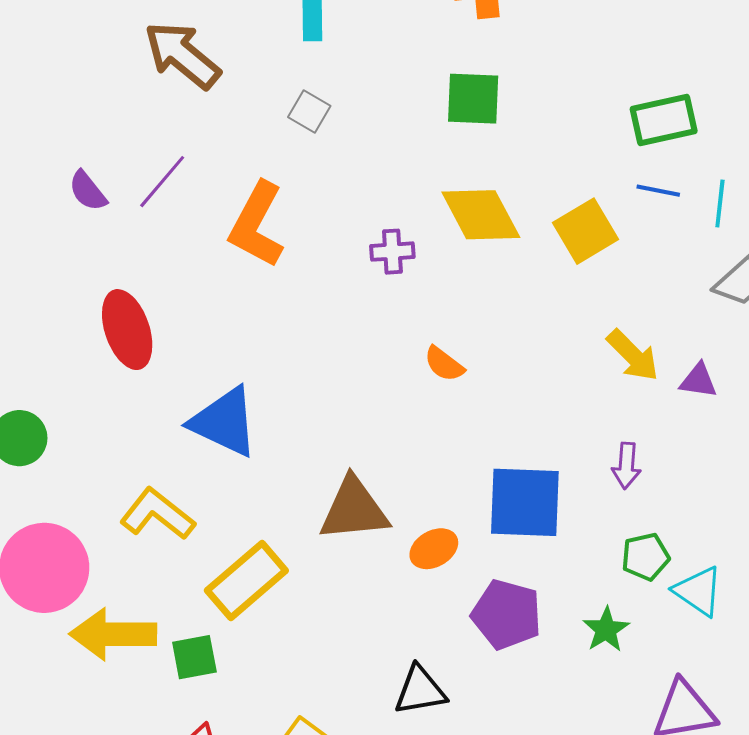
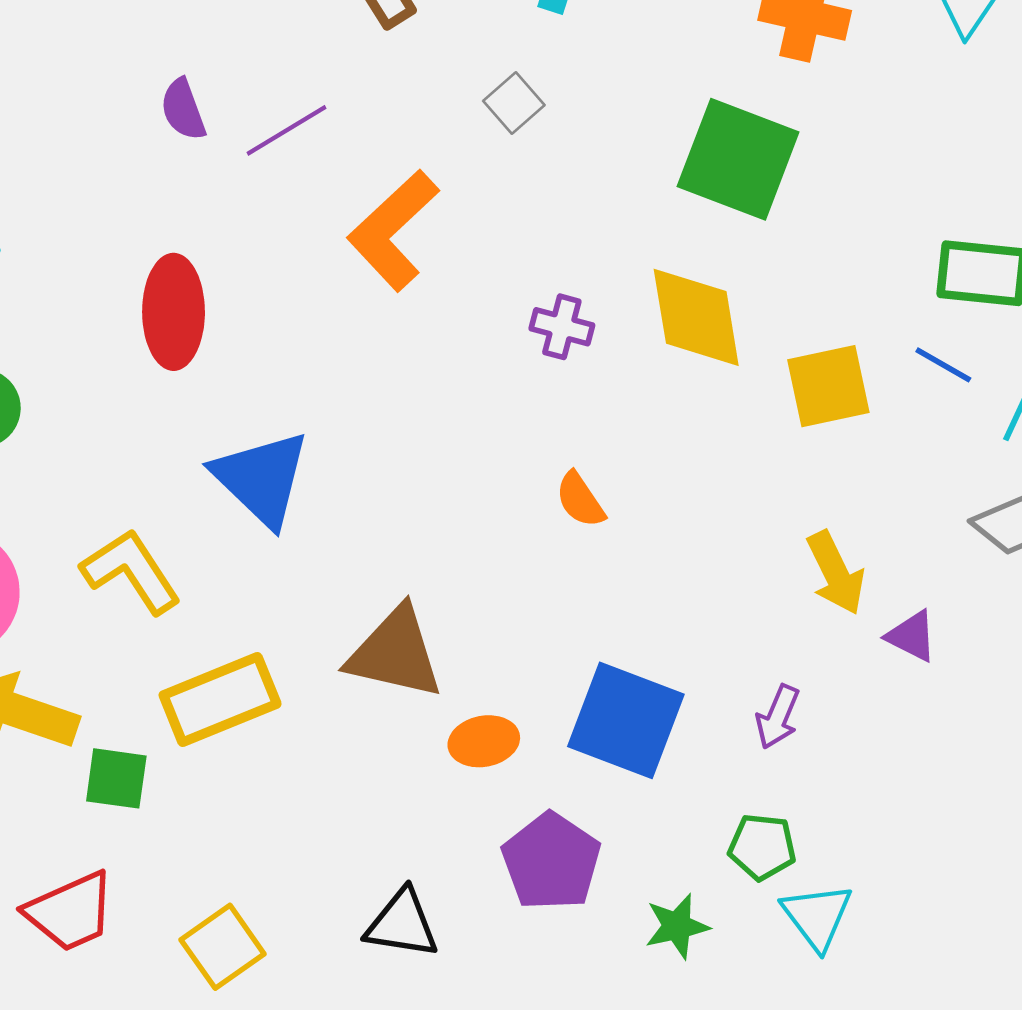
green square: (473, 99) -> (738, 159), size x1.4

